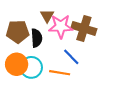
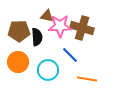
brown triangle: (47, 16) -> (47, 16), turned -48
cyan circle: (31, 67) -> (48, 70), moved
orange line: (60, 73) -> (87, 79), moved

